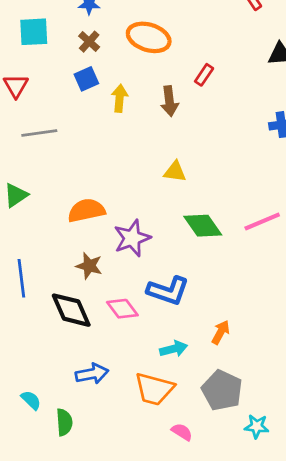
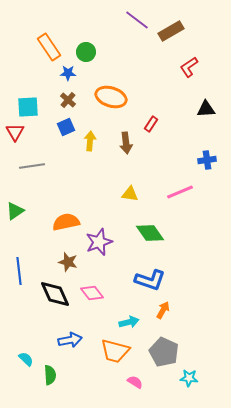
cyan square: (34, 32) -> (28, 107), moved
pink line: (262, 222) -> (180, 192), moved
blue L-shape: (168, 291) -> (150, 280), moved

